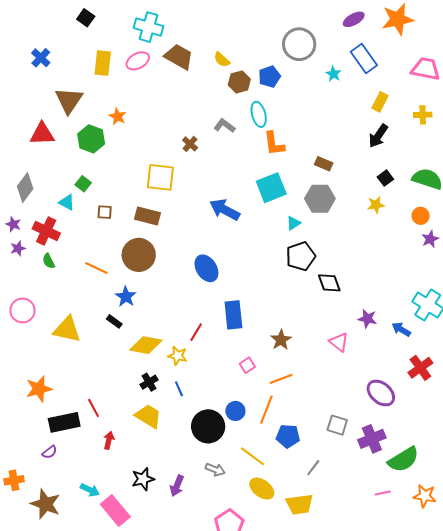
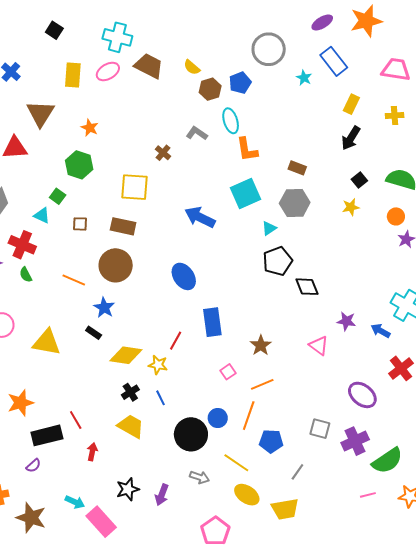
green hexagon: (91, 139) -> (79, 165), moved

